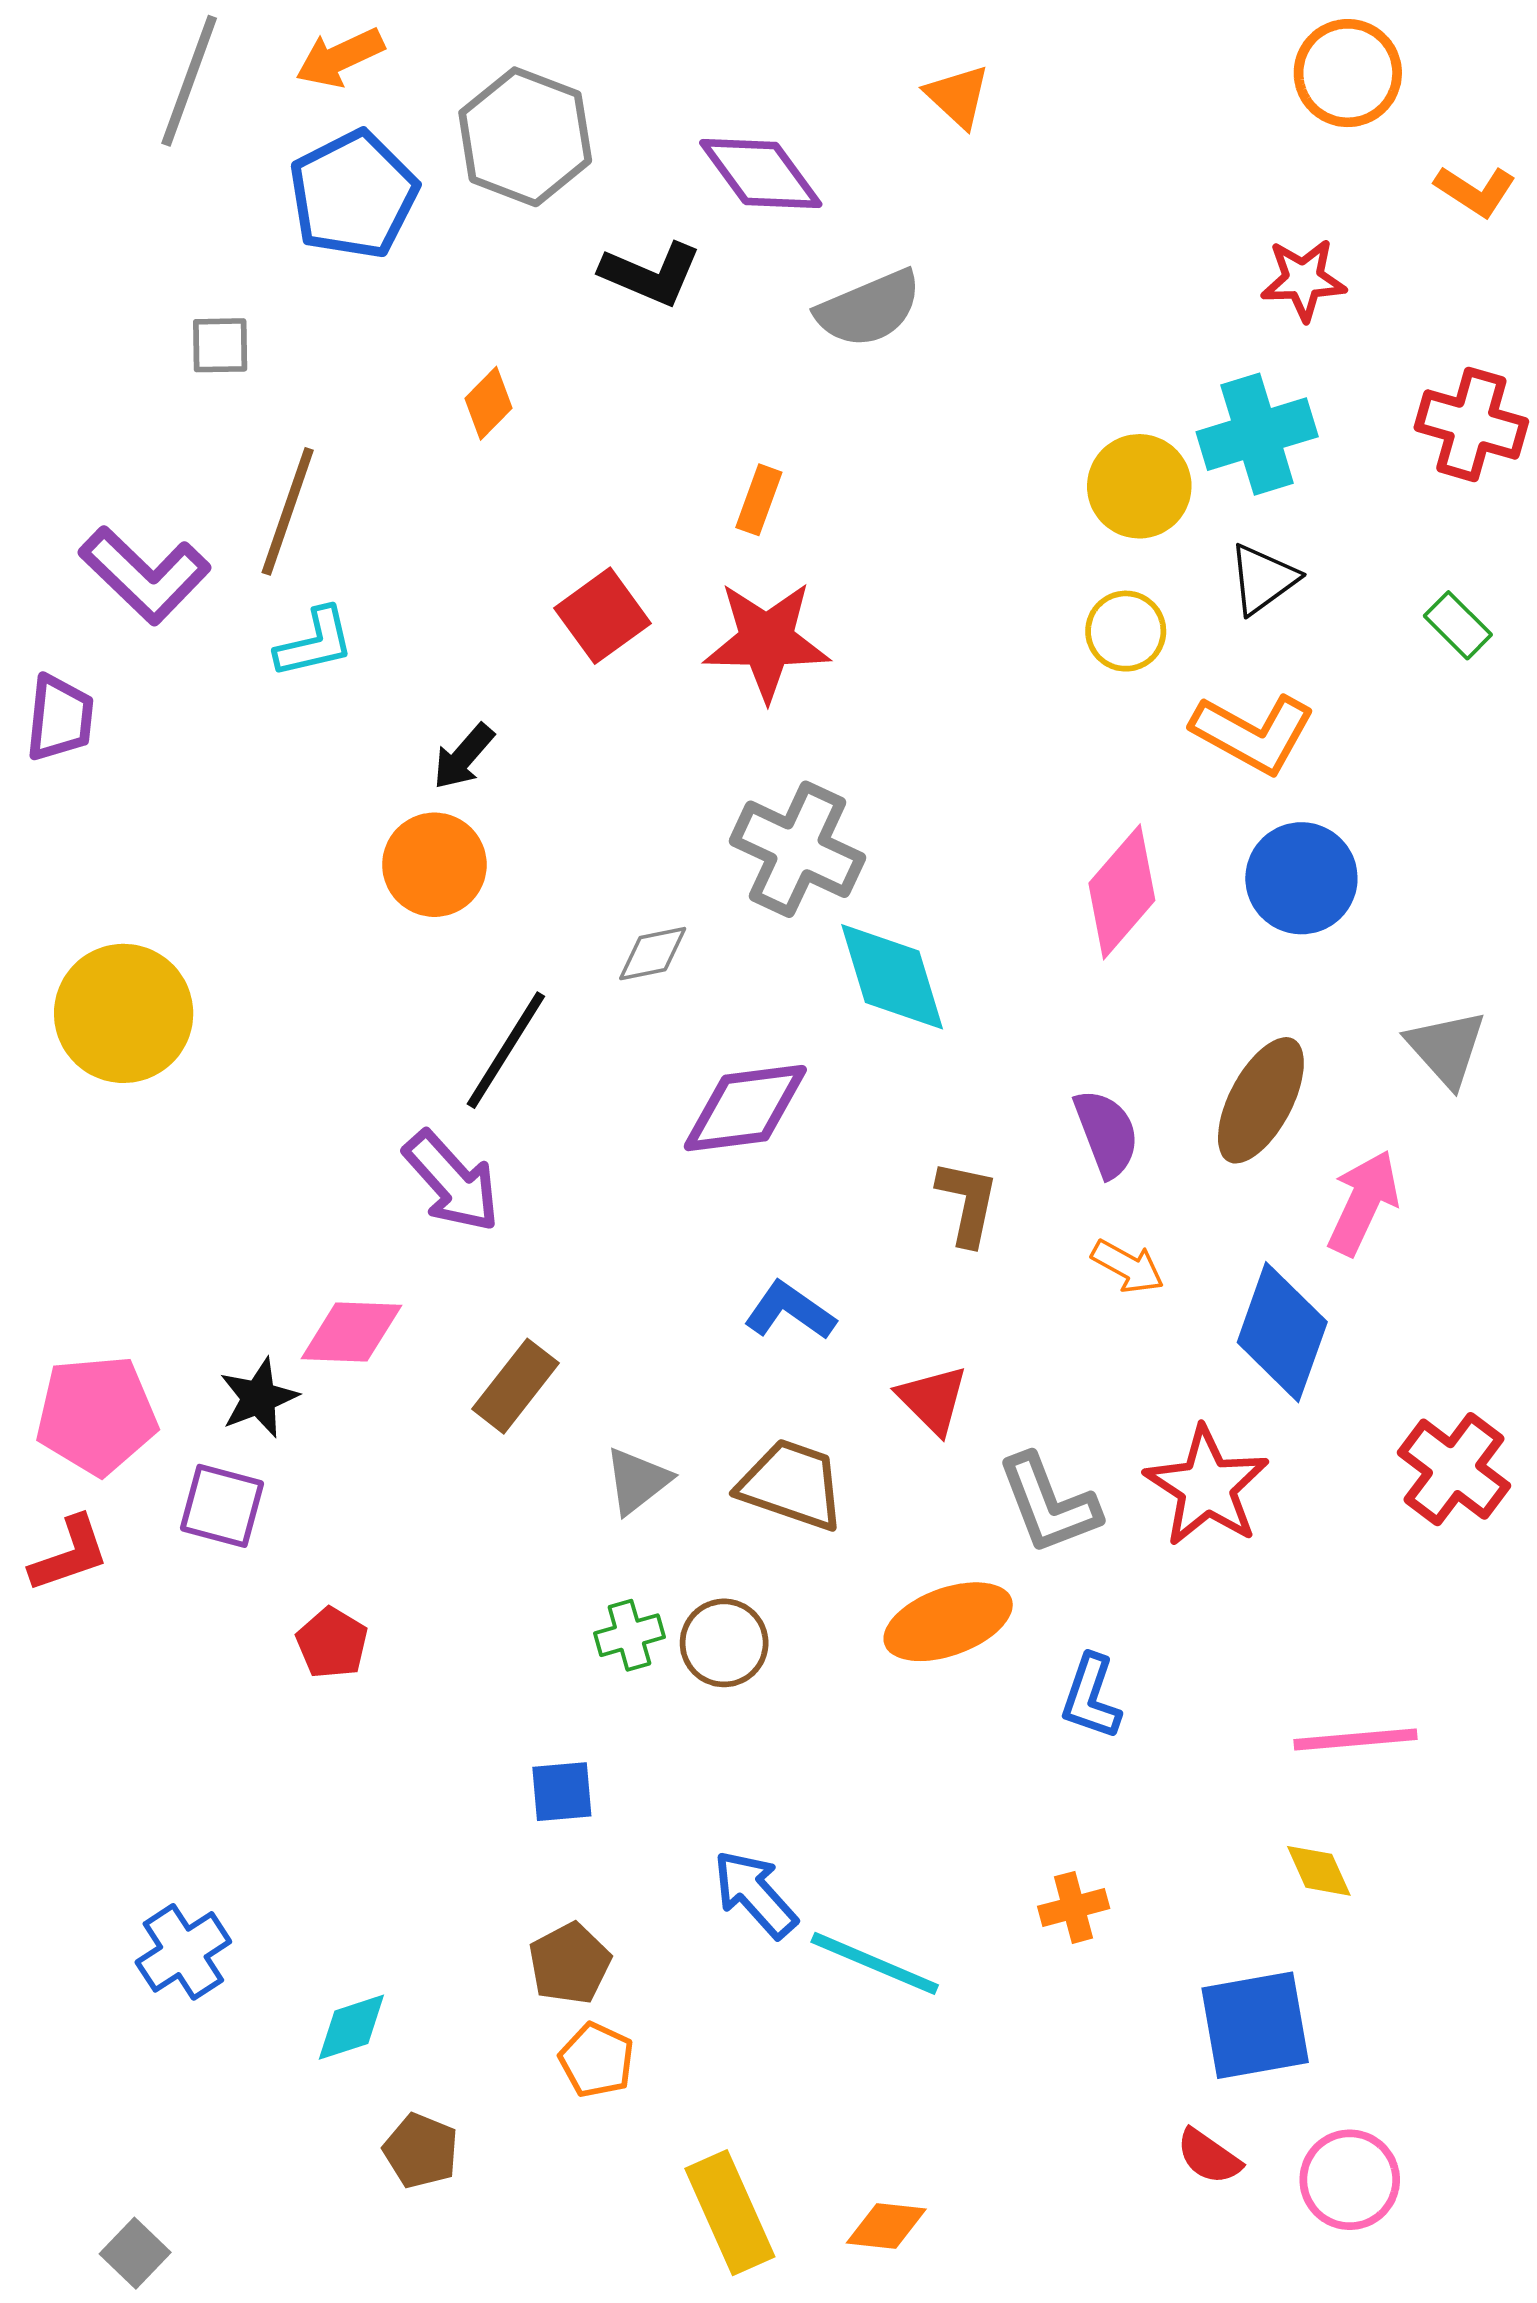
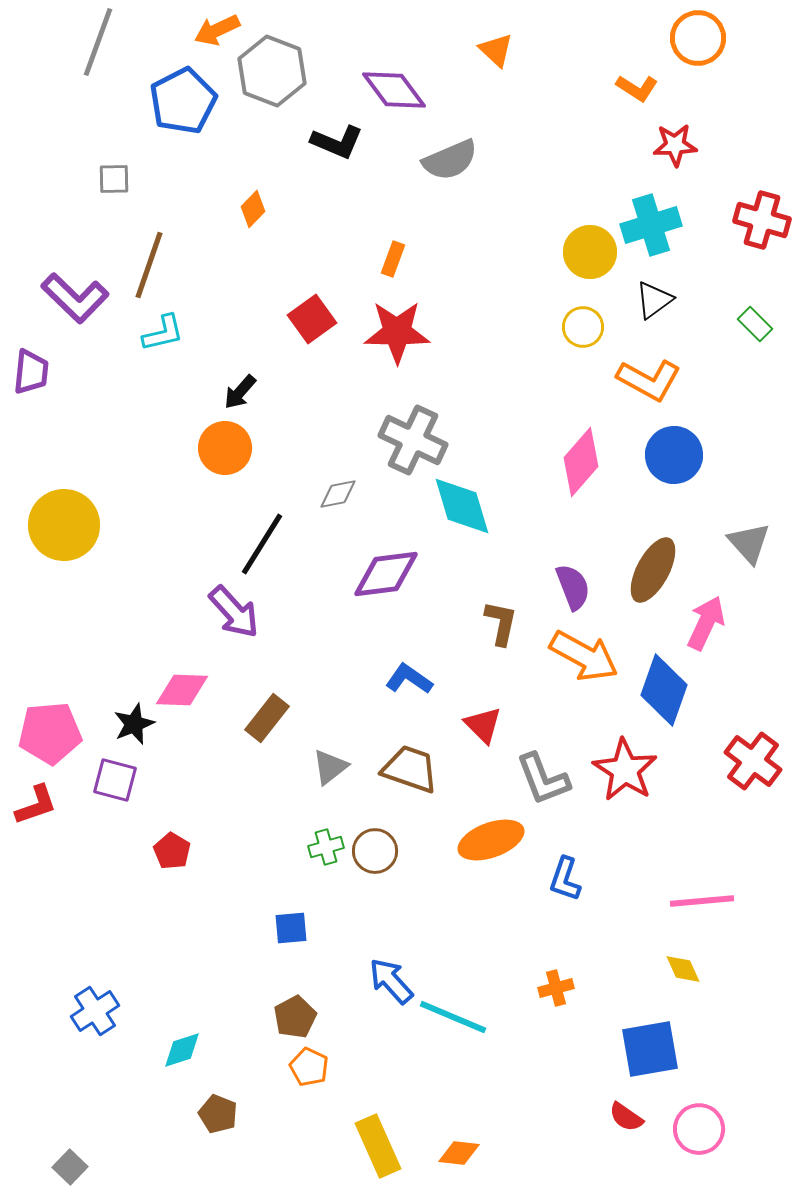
orange arrow: (340, 58) -> (217, 30), moved
orange L-shape: (1475, 191) -> (637, 88), moved
orange arrow: (1128, 1266) -> (584, 656), size x1.8

